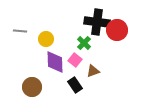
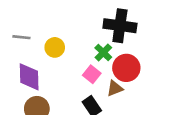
red circle: (117, 30) -> (126, 68), moved
purple diamond: (55, 62) -> (29, 77), moved

